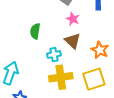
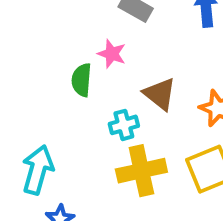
pink star: (73, 19) -> (112, 54), moved

